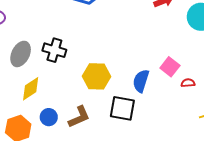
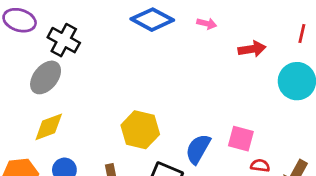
black cross: (54, 50) -> (64, 40), moved
pink square: (170, 67) -> (241, 139), turned -36

